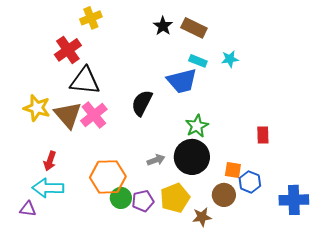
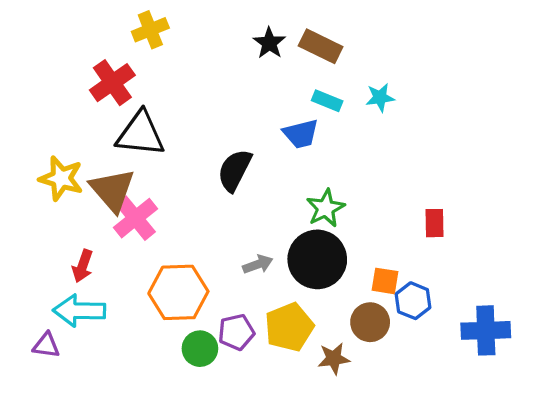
blue trapezoid: (182, 81) -> (301, 134), size x0.7
pink cross: (94, 115) -> (135, 218), moved
green circle: (121, 198) -> (200, 349), moved

